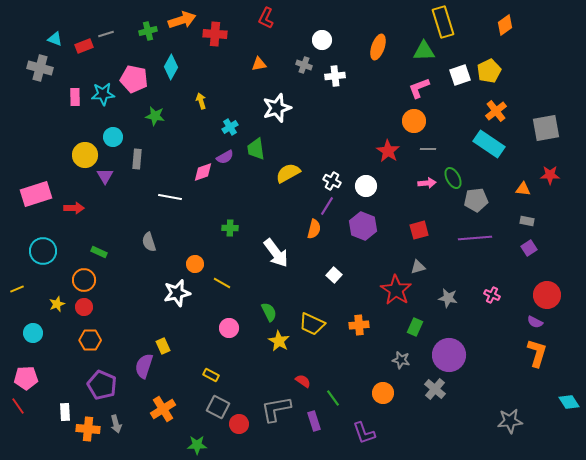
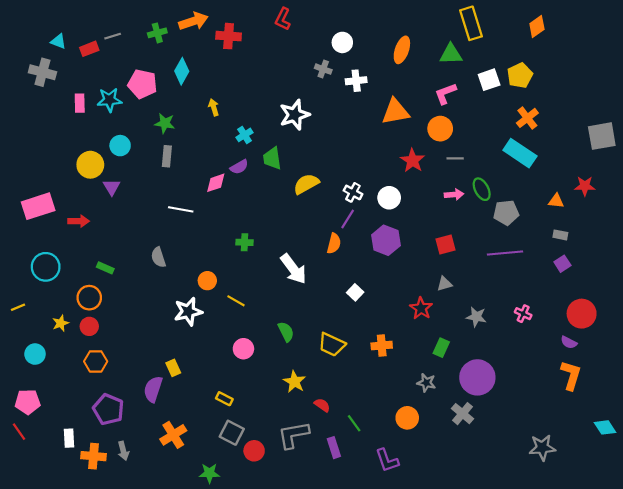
orange triangle: (259, 64) -> (396, 112), moved, size x1.8
gray square: (546, 128) -> (602, 136), moved
gray rectangle: (137, 159) -> (167, 156), moved
red star: (396, 290) -> (421, 308), size x0.7
yellow star: (279, 341) -> (294, 382), moved

